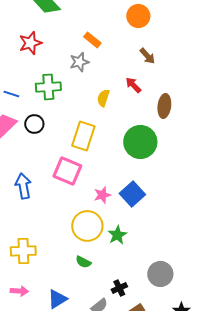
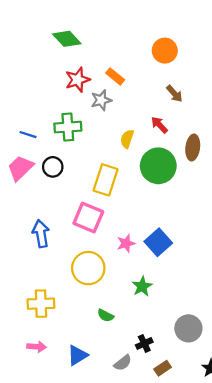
red star: (30, 43) -> (78, 80), moved
green circle: (140, 142) -> (158, 166), moved
yellow circle: (87, 226) -> (88, 268), moved

